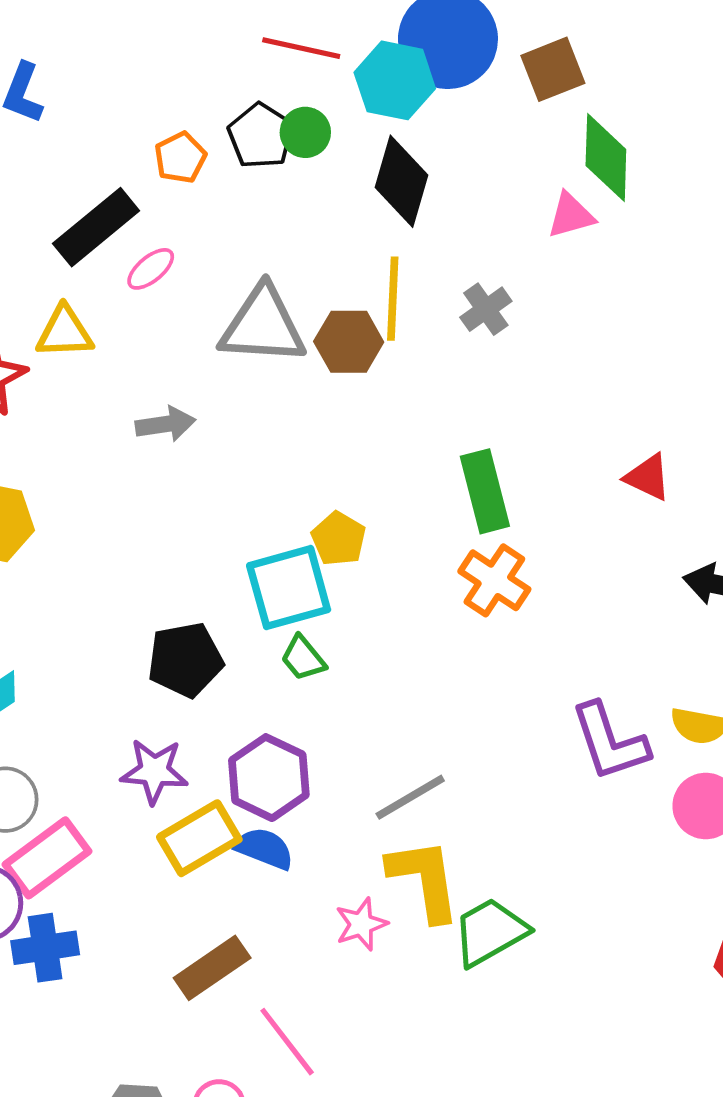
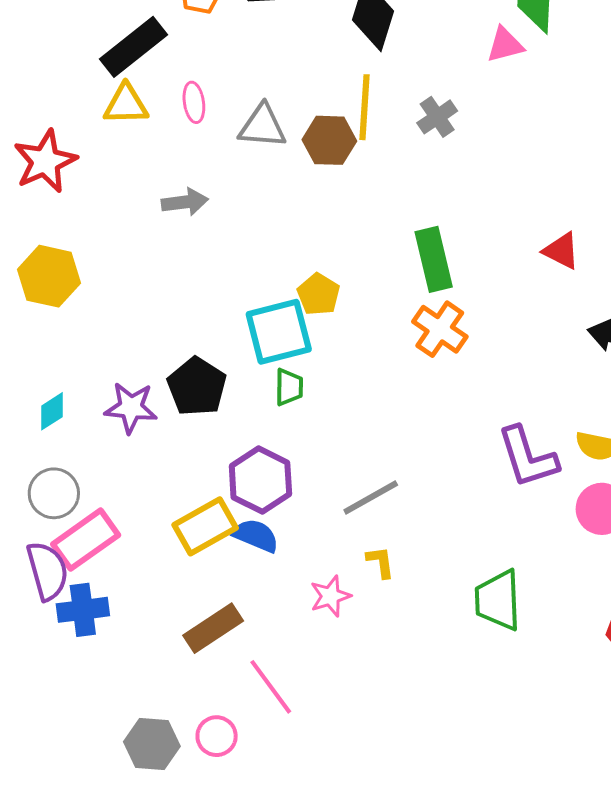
pink ellipse: (151, 269) -> (194, 102), moved, turned -60
gray triangle: (263, 325) -> (262, 126), size x0.7
yellow triangle: (65, 332) -> (126, 104), moved
green trapezoid: (303, 658) -> (289, 387), turned -141
black pentagon: (185, 660) -> (197, 387), turned -30
purple star: (154, 771) -> (131, 408), moved
yellow L-shape: (424, 879) -> (381, 562), size x0.5
green trapezoid: (490, 932) -> (498, 600), moved, turned -64

